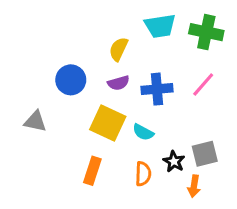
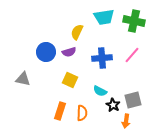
purple semicircle: (118, 83) -> (69, 52), moved
yellow square: (108, 123) -> (70, 80), size x0.7
cyan semicircle: (143, 132) -> (100, 91), moved
orange semicircle: (143, 174) -> (82, 113), moved

